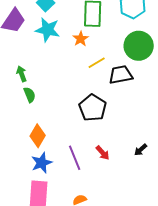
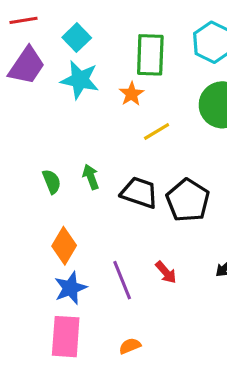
green arrow: (22, 74) -> (91, 177), moved
black trapezoid: (121, 75) -> (139, 193), moved, turned 30
black pentagon: (93, 108) -> (188, 200), moved

